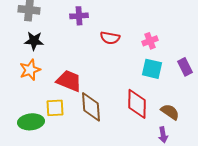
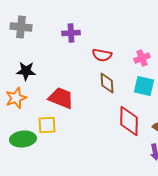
black star: (34, 41) -> (26, 71), moved
orange star: (30, 70) -> (16, 98), moved
brown diamond: (91, 107) -> (107, 83), moved, size x0.7

